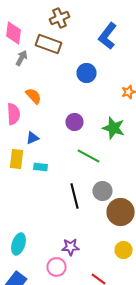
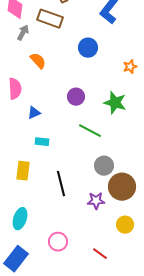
orange semicircle: (34, 96) -> (38, 61), moved
yellow rectangle: (16, 159) -> (23, 171), moved
black line: (74, 196) -> (61, 184), moved
purple star: (70, 247) -> (96, 201), moved

